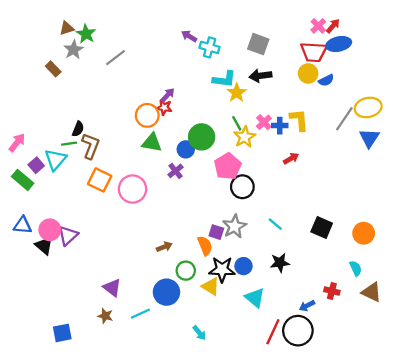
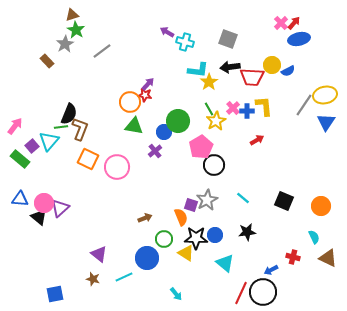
brown triangle: (67, 28) -> (72, 15), moved
red trapezoid: (314, 52) -> (252, 77), moved
black semicircle: (78, 129) -> (69, 114), size x1.5

